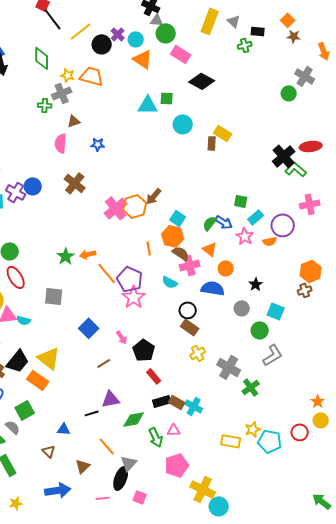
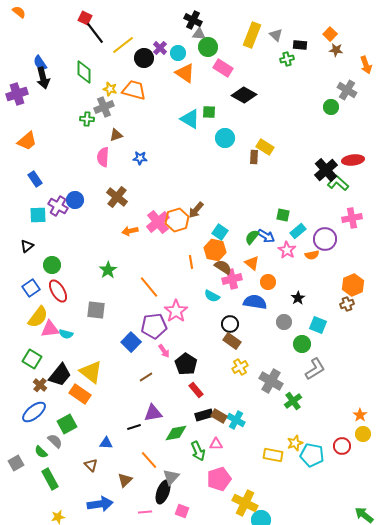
cyan triangle: (148, 105) -> (190, 119), turned 30
orange arrow: (88, 254) -> (130, 231), moved
purple pentagon: (130, 279) -> (154, 326), moved, turned -30

